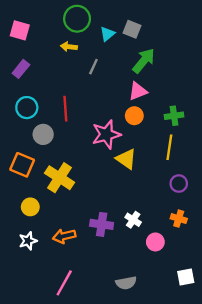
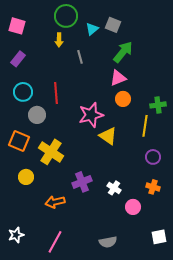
yellow arrow: (69, 47) -> (59, 40), turned -96
gray line: (93, 67) -> (80, 57), turned -40
orange circle: (134, 116) -> (123, 99), moved
green cross: (174, 116) -> (158, 105), moved
purple cross: (102, 224) -> (82, 182), moved, turned -30
white star: (28, 241) -> (16, 235), moved

